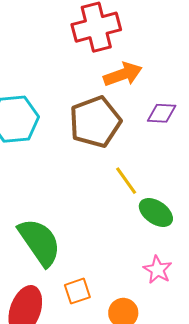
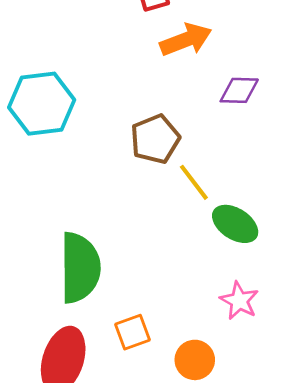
brown pentagon: (95, 122) -> (155, 139), moved, size x0.7
green semicircle: (40, 242) -> (80, 268), turned 36

